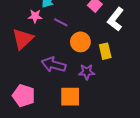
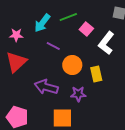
pink star: (35, 16) -> (16, 35), moved

